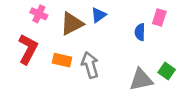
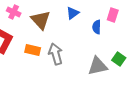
blue triangle: (99, 15) -> (73, 13), moved
brown triangle: (72, 24) -> (41, 20), turned -45

